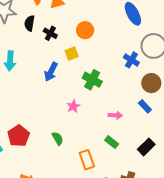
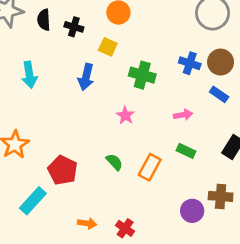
yellow square: (72, 54) -> (108, 47), turned -32
blue cross: (131, 60) -> (190, 63), moved
orange rectangle: (87, 160) -> (150, 167), moved, turned 60

